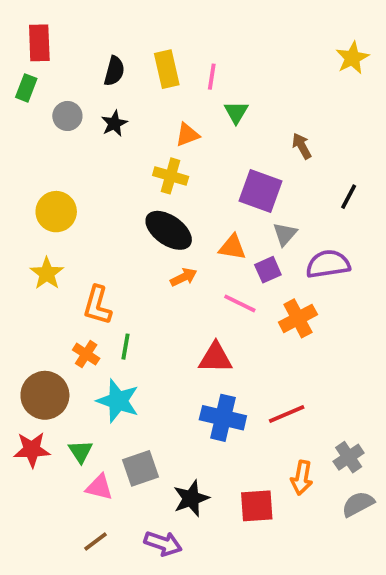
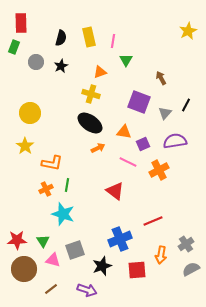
gray triangle: (285, 234) -> (165, 113), moved
orange L-shape: (97, 305) -> (52, 163), turned -95
orange cross: (86, 354) -> (46, 189), turned 32
red triangle: (215, 358) -> (115, 191), turned 36
brown circle: (45, 395) -> (24, 269), moved
blue cross: (223, 418) -> (120, 239), moved, turned -35

